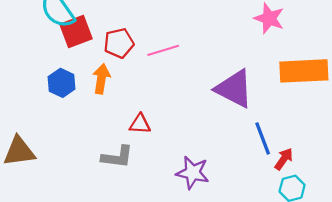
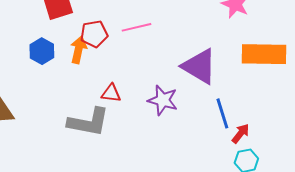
red pentagon: (119, 43) -> (94, 34), moved
gray L-shape: (117, 157) -> (89, 122), size x1.4
purple star: (193, 173) -> (163, 100), moved

